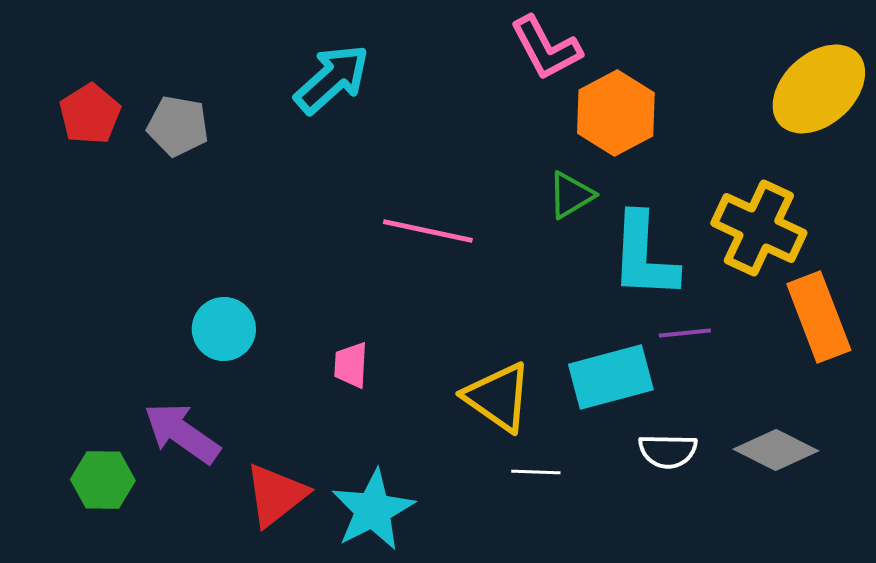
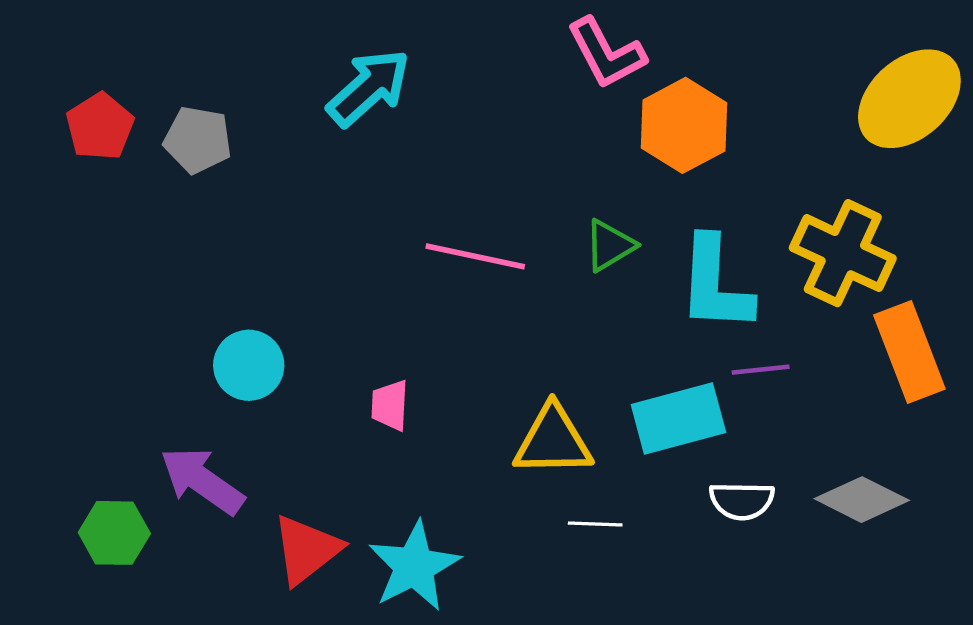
green triangle: (571, 195) -> (610, 245), moved
yellow triangle: (498, 397) -> (553, 441), turned -36

